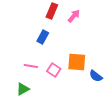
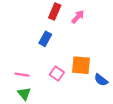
pink line: (31, 66) -> (22, 75), moved
green triangle: (23, 89) -> (24, 94), turned -40

